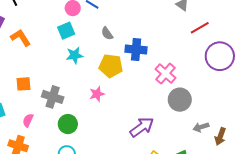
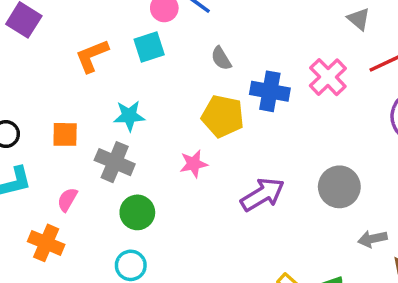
orange L-shape: (21, 38) -> (92, 56), moved, turned -85
cyan star: (75, 55) -> (129, 116), moved
pink cross: (165, 74) -> (328, 77), moved
purple arrow: (142, 127) -> (263, 194), moved

